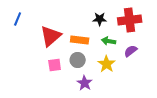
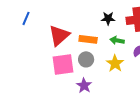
pink square: (55, 65) -> (63, 64), size x1.6
purple star: (85, 83) -> (84, 85), moved

